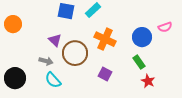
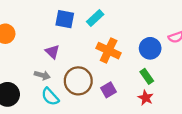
brown circle: (75, 53) -> (78, 81), moved
purple square: (105, 74) -> (109, 90), turned 32
red star: (148, 81) -> (146, 98), moved

